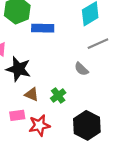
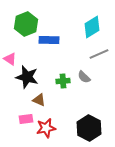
green cross: (58, 96) -> (63, 81), moved, turned 32

